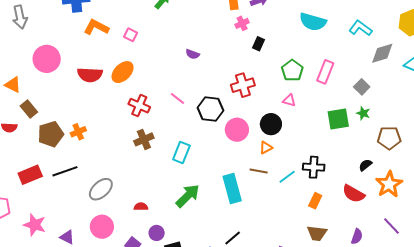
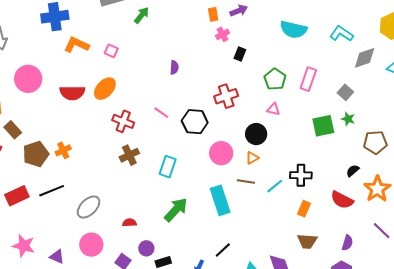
purple semicircle: (193, 54) -> (174, 67), turned -104
pink circle: (237, 130) -> (221, 153), moved

